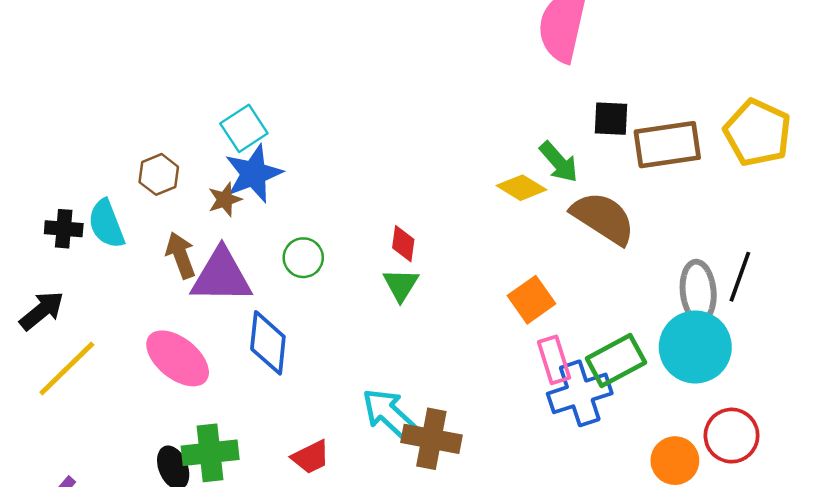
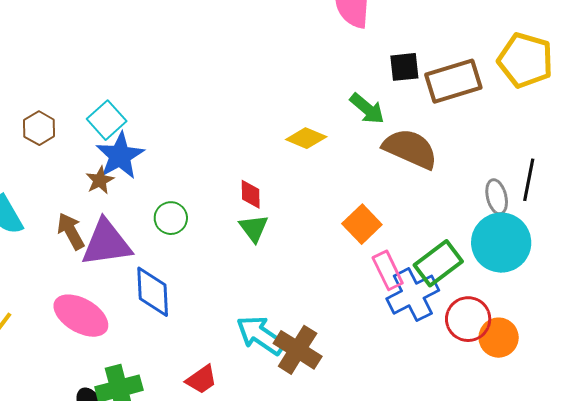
brown hexagon: (159, 174) -> (39, 128), moved
yellow diamond: (521, 188) -> (306, 138), moved
gray ellipse: (698, 291) -> (497, 197), size x0.7
red circle: (732, 436) -> (468, 319), moved
brown cross: (431, 439) -> (298, 350), turned 30

